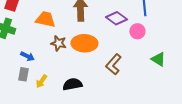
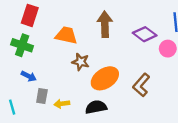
orange ellipse: (84, 43) -> (105, 78), moved, turned -35
blue arrow: (27, 56) -> (29, 76), moved
yellow arrow: (41, 81) -> (62, 104), turned 48

